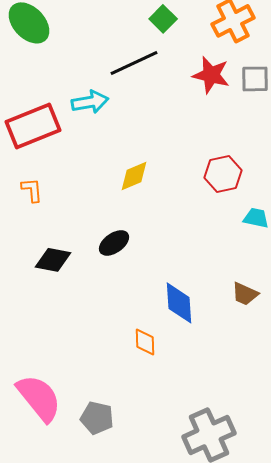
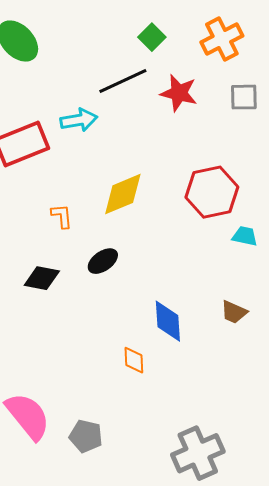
red star: (211, 75) -> (179, 93), moved
red hexagon: (223, 174) -> (212, 192), size x1.4
yellow diamond: (134, 176) -> (123, 194), size x1.4
orange L-shape: (32, 190) -> (62, 216), moved

